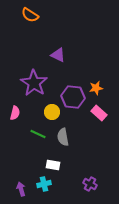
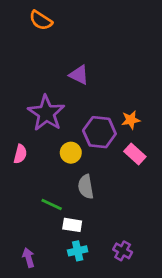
green line: (38, 134) -> (52, 204), moved
cyan cross: (44, 184) -> (78, 251), moved

